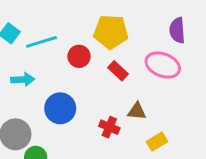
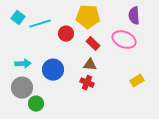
cyan arrow: (23, 79) -> (23, 64), moved
brown triangle: (137, 111) -> (90, 65), moved
yellow rectangle: (157, 142) -> (137, 81), moved

